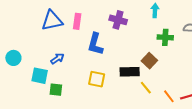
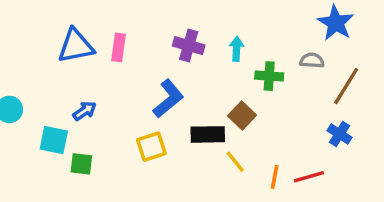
cyan arrow: (155, 10) -> (237, 49), moved
blue L-shape: (95, 44) -> (168, 99), moved, turned -145
yellow square: (97, 79) -> (151, 147), turned -30
orange line: (169, 96) -> (275, 177), turned 48

